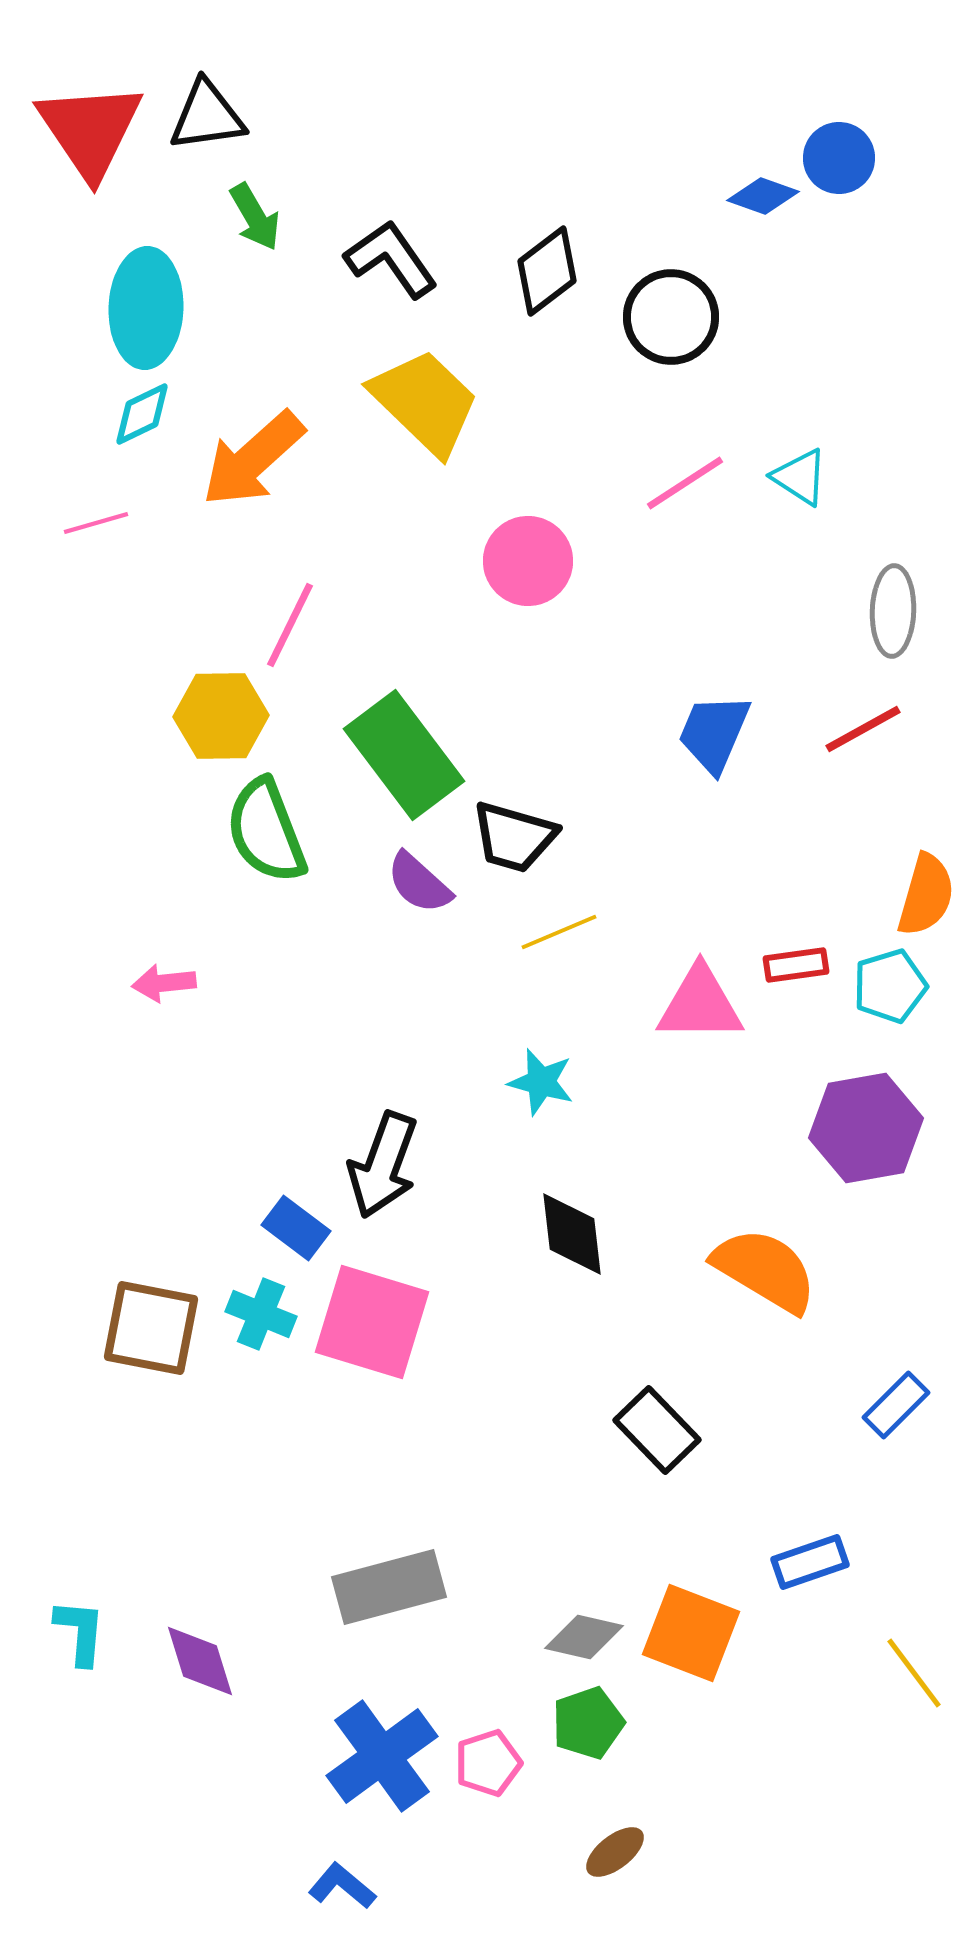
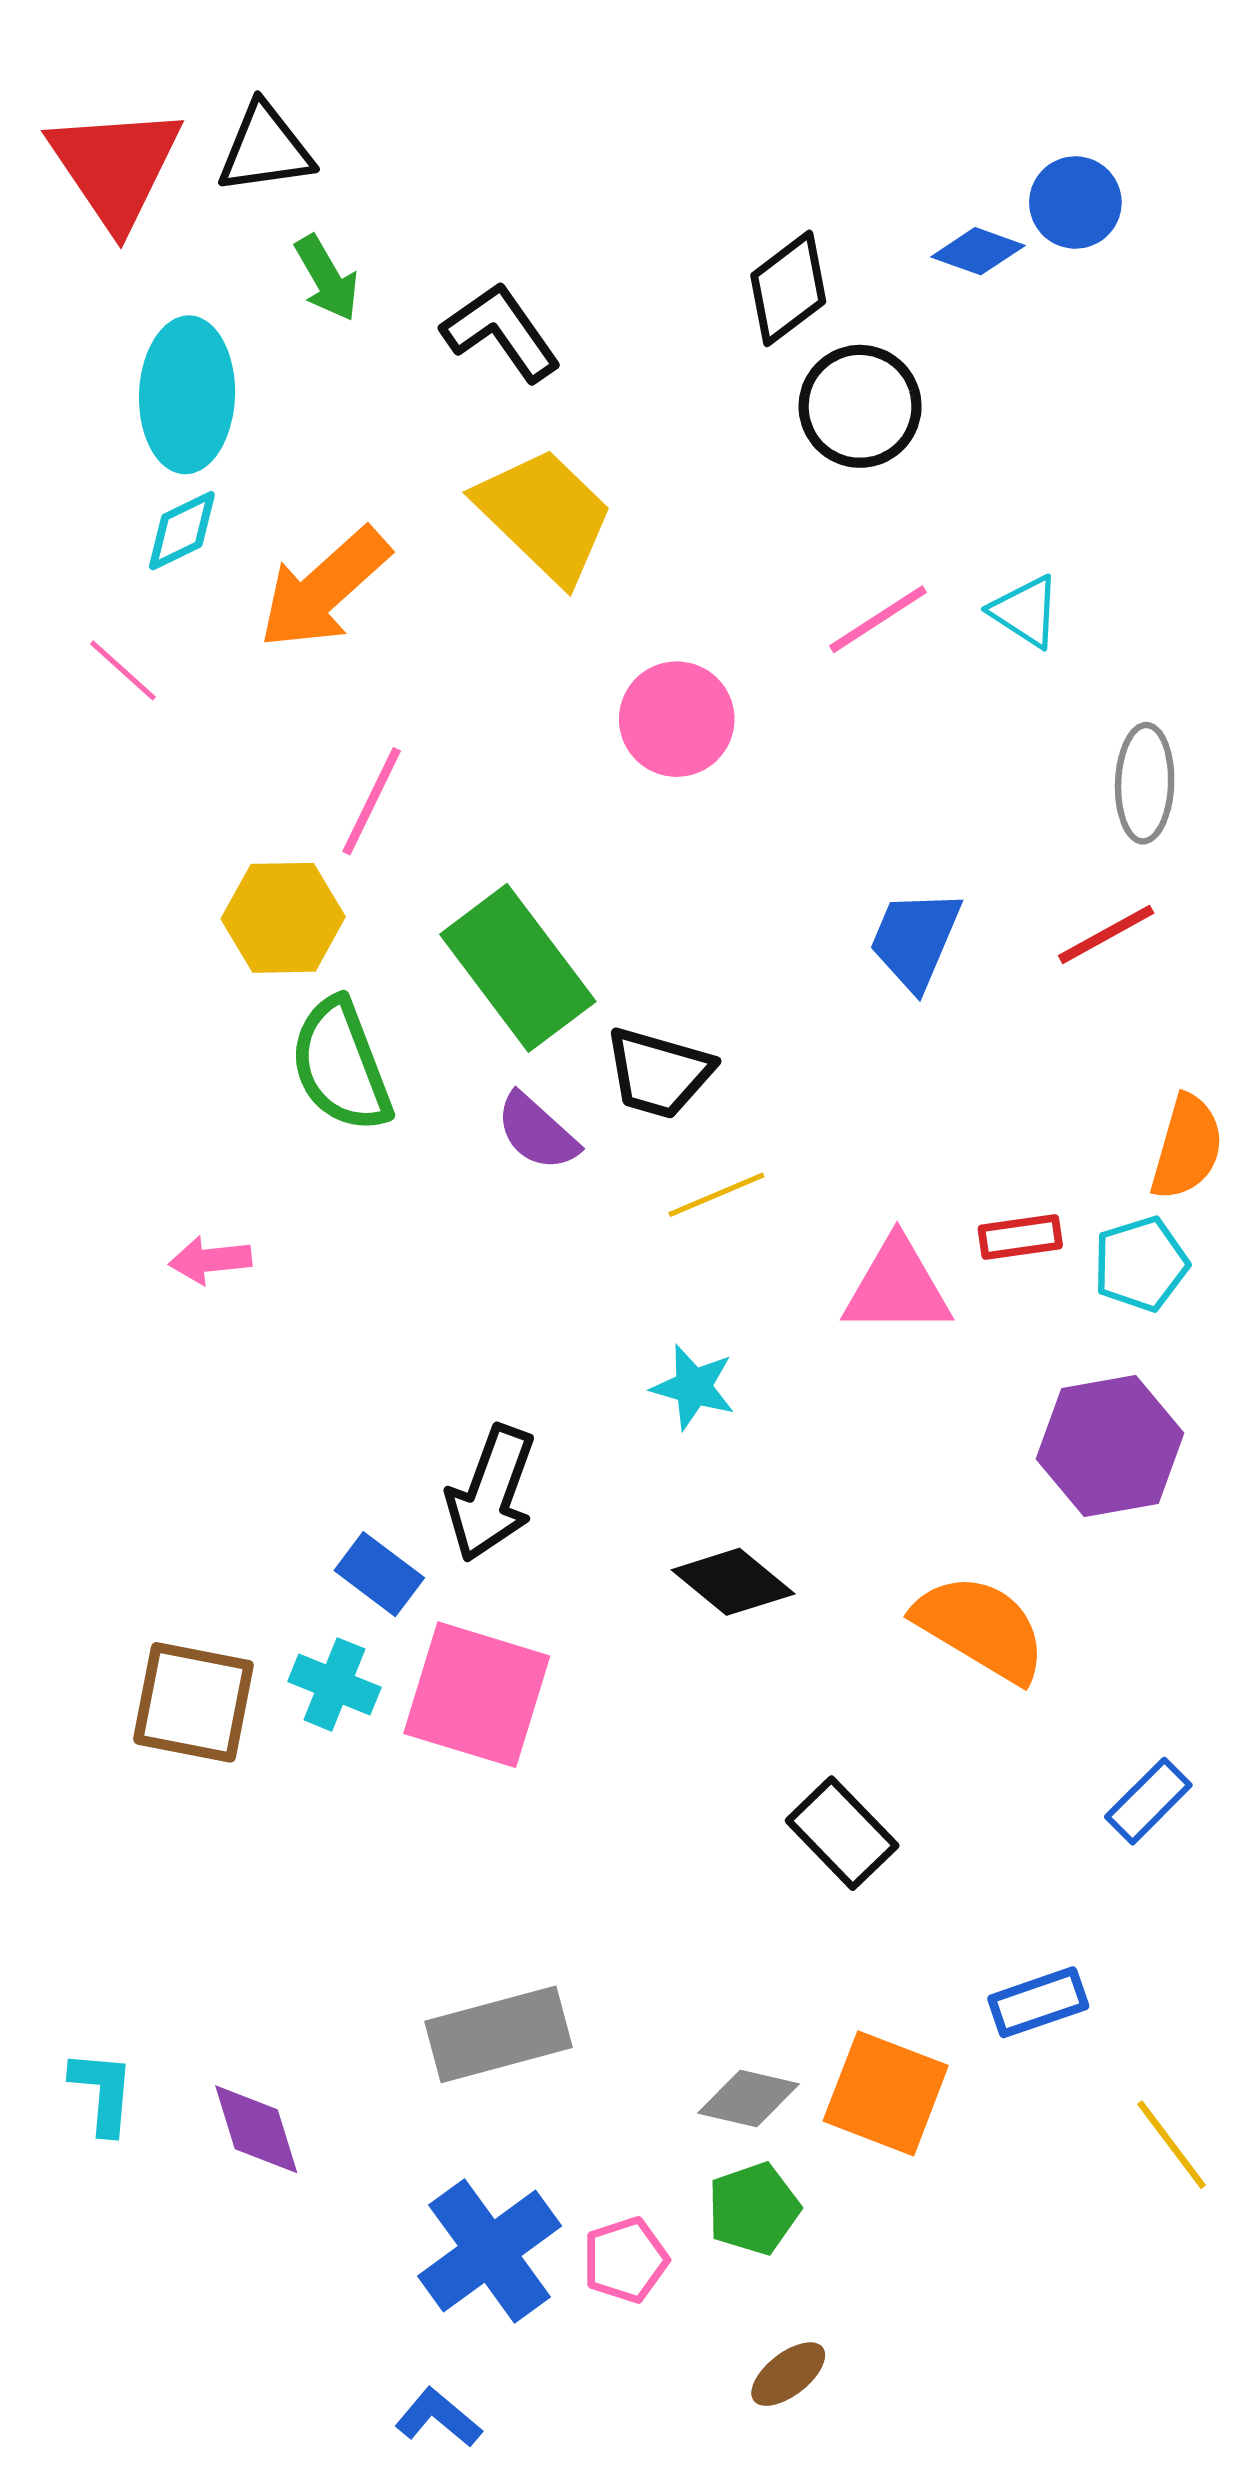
black diamond: (547, 271) -> (788, 288), moved
pink line: (96, 523) -> (123, 670), turned 58
black diamond: (572, 1234) -> (733, 1582), turned -44

